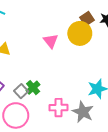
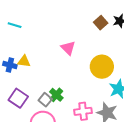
yellow circle: (80, 33) -> (102, 67), moved

